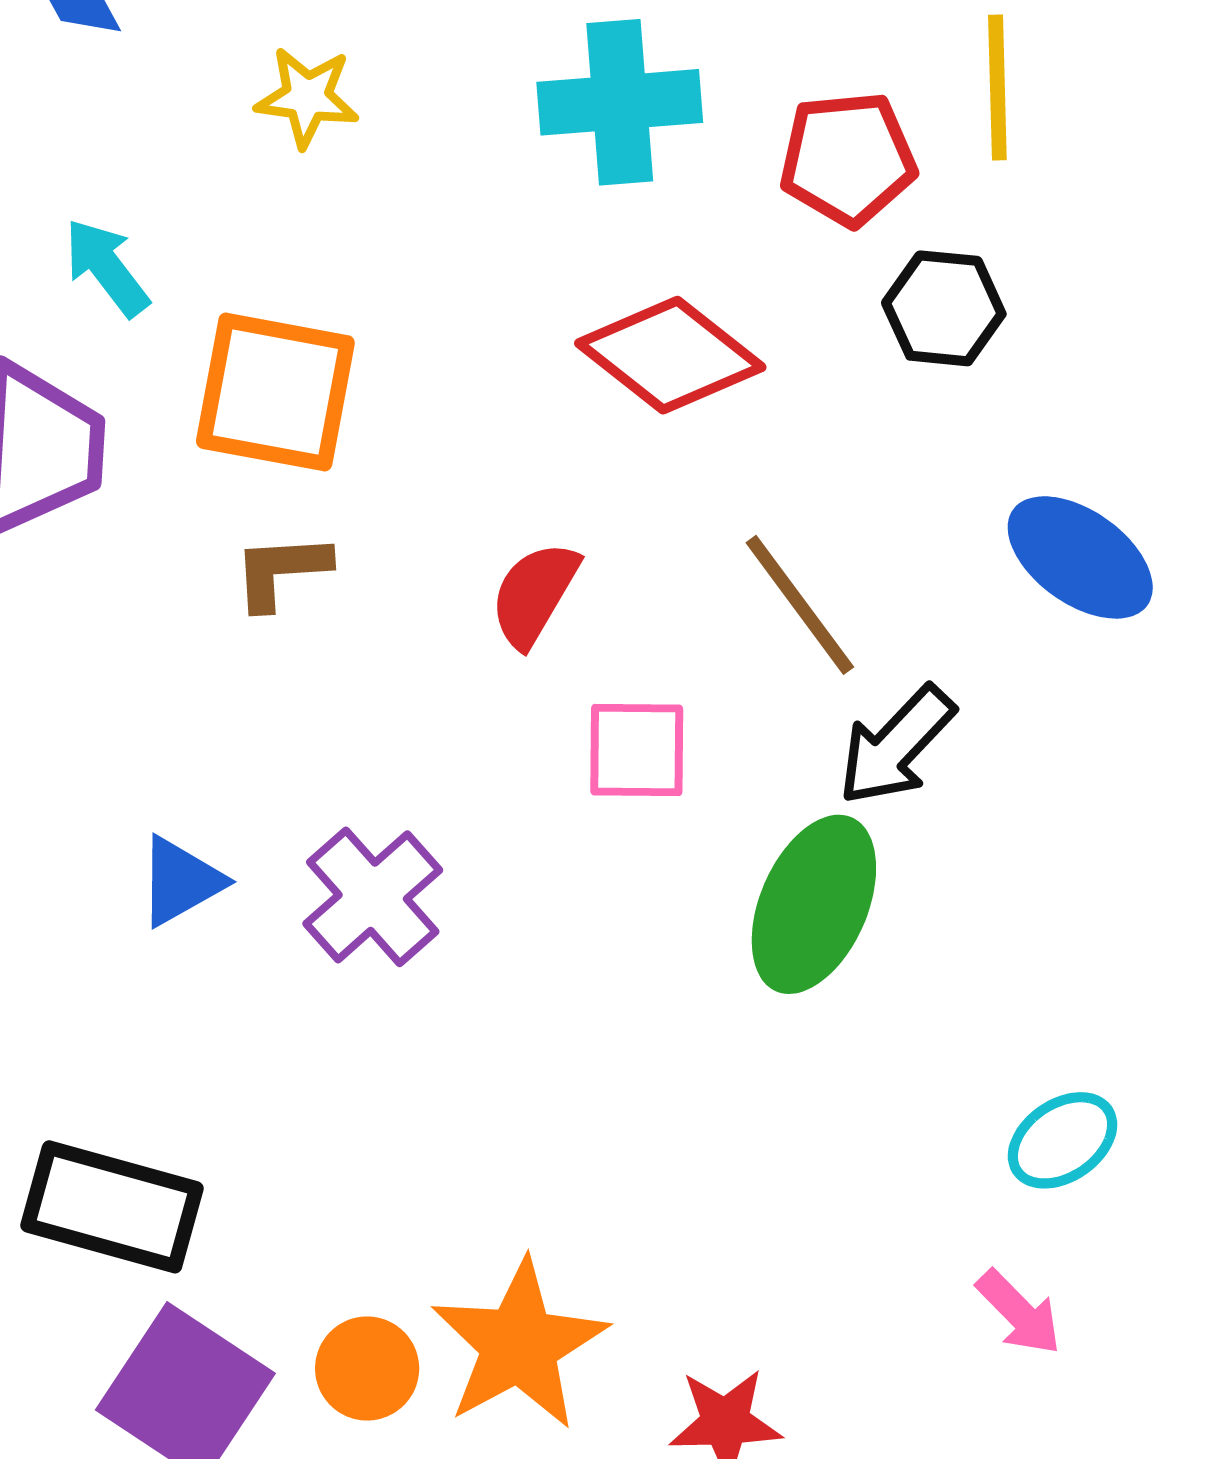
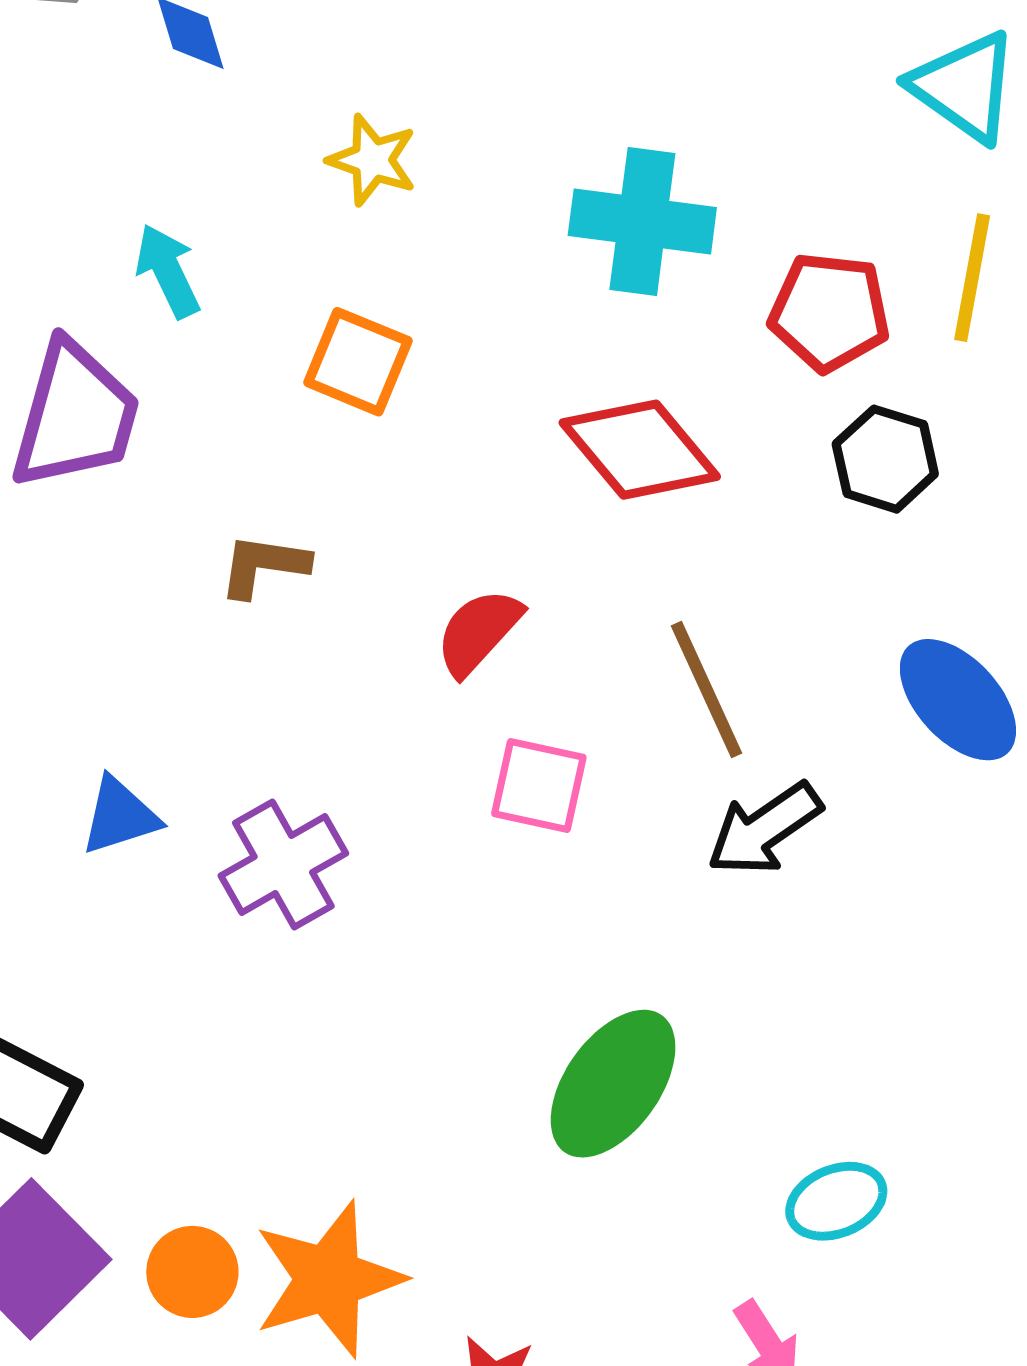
orange square: (275, 392) -> (358, 362), moved, size x0.7
green ellipse: (814, 904) -> (613, 1084), moved

